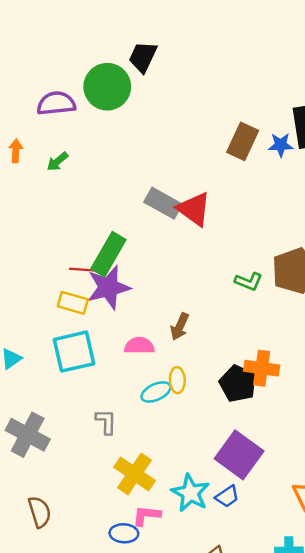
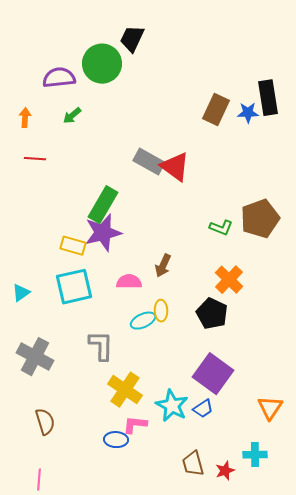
green arrow: (57, 162) -> (72, 116), moved
red line: (82, 270) -> (35, 159), moved
orange cross: (262, 368) -> (229, 280), moved, turned 36
gray L-shape: (106, 422) -> (101, 346), size x1.4

